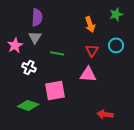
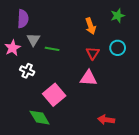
purple semicircle: (37, 17) -> (23, 19), moved
green line: (57, 53) -> (52, 49), moved
pink square: (55, 90) -> (54, 95), turned -30
green diamond: (28, 105) -> (40, 118), moved, turned 40

